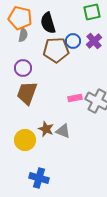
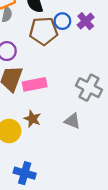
pink rectangle: (75, 98) -> (35, 84), moved, size x1.5
gray triangle: (63, 131) -> (72, 121), moved

